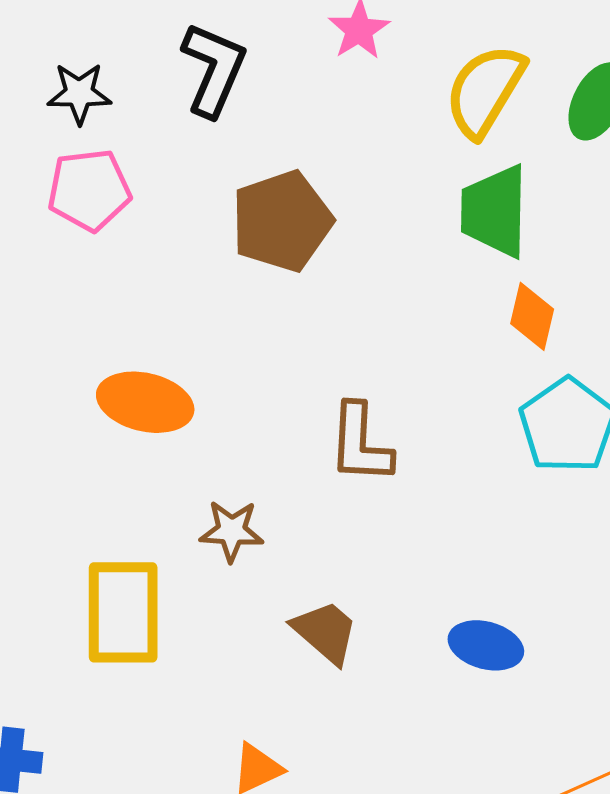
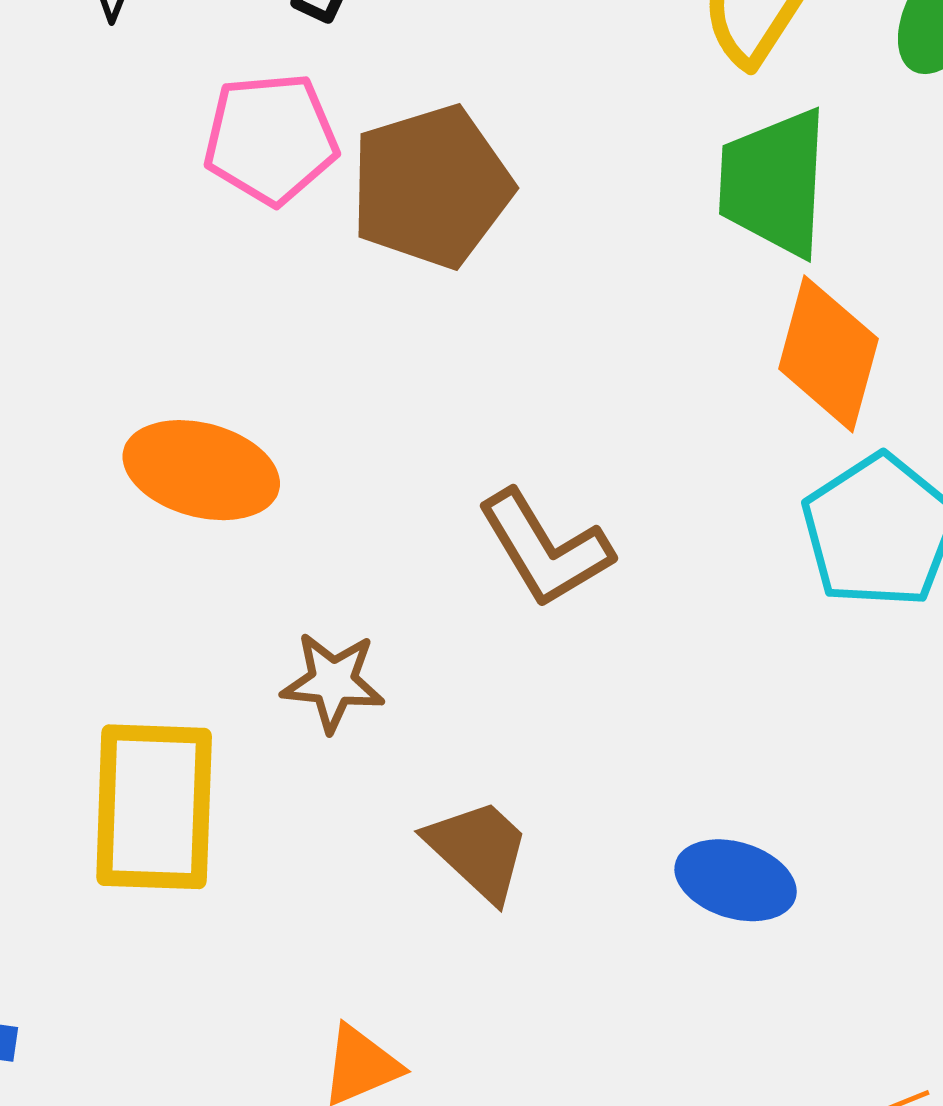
pink pentagon: (89, 190) -> (271, 139), moved
orange diamond: (532, 316) -> (828, 354), size x1.4
brown L-shape: (360, 444) -> (545, 549), turned -36

